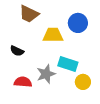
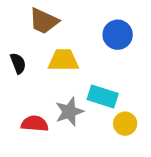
yellow trapezoid: (53, 35) -> (63, 60), moved
black semicircle: (17, 51) -> (18, 63), moved, turned -136

